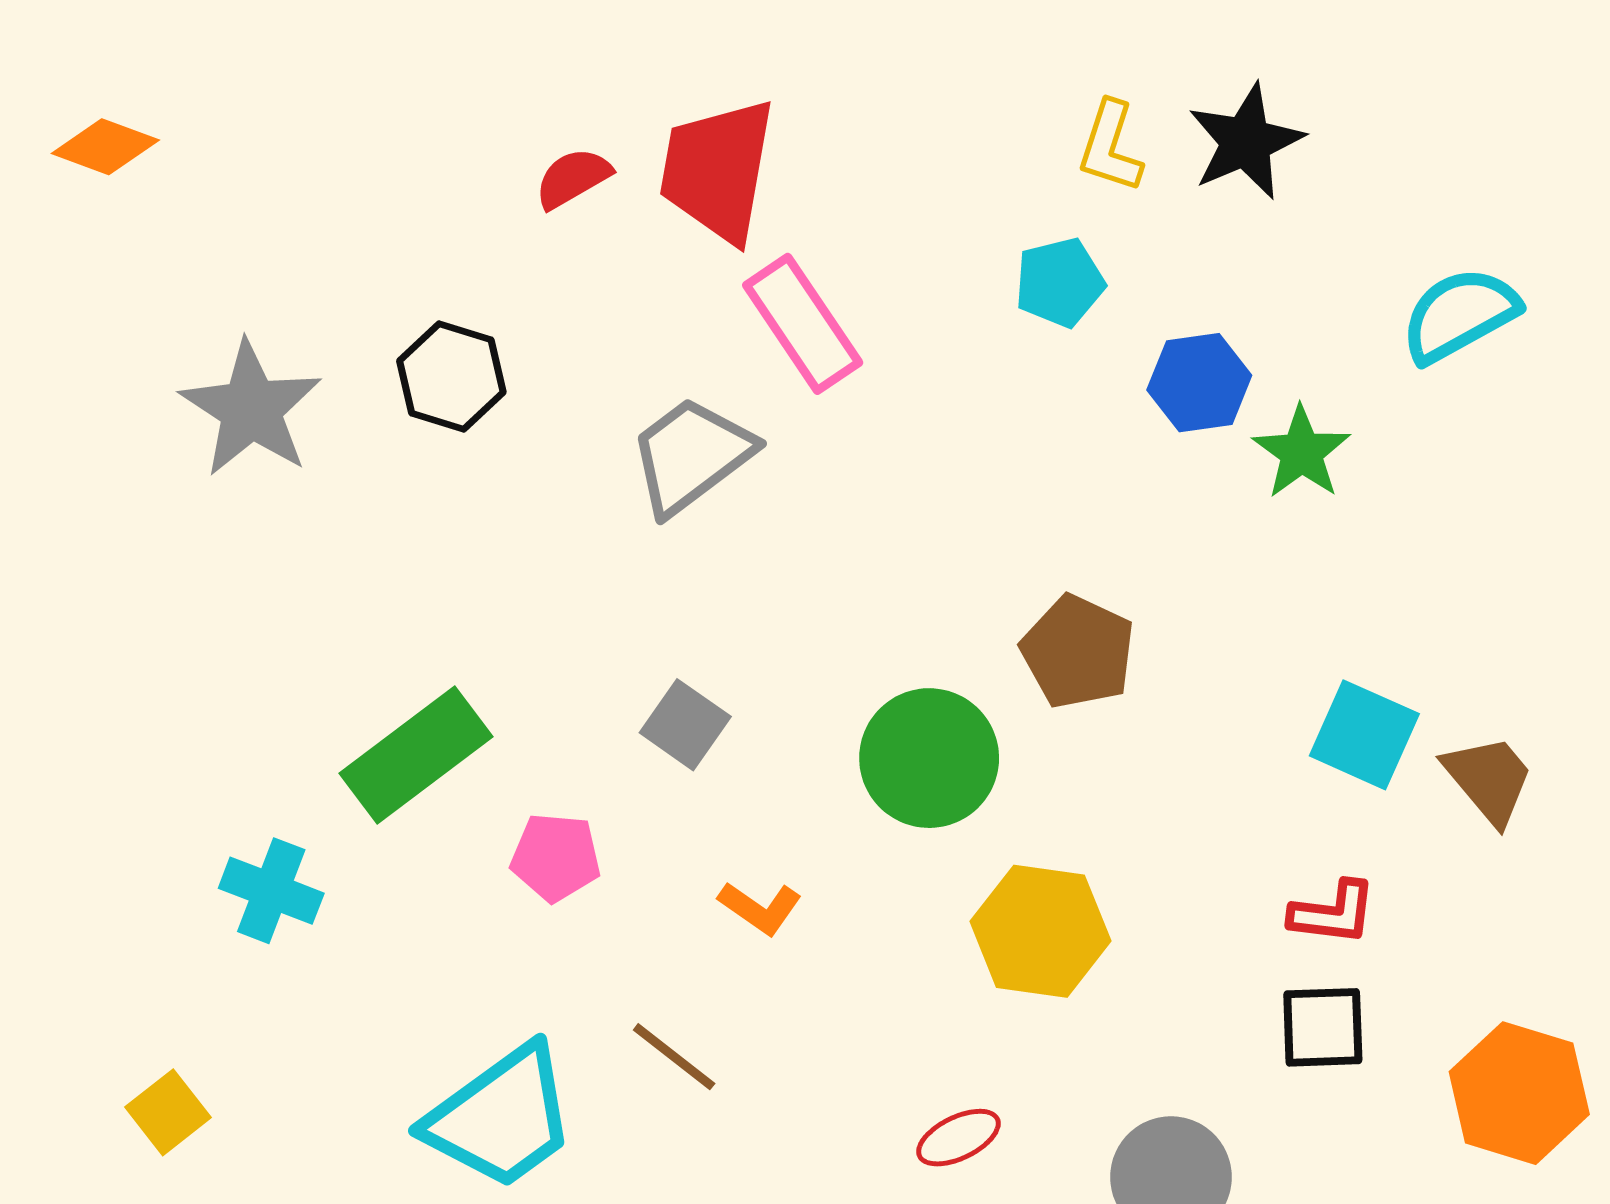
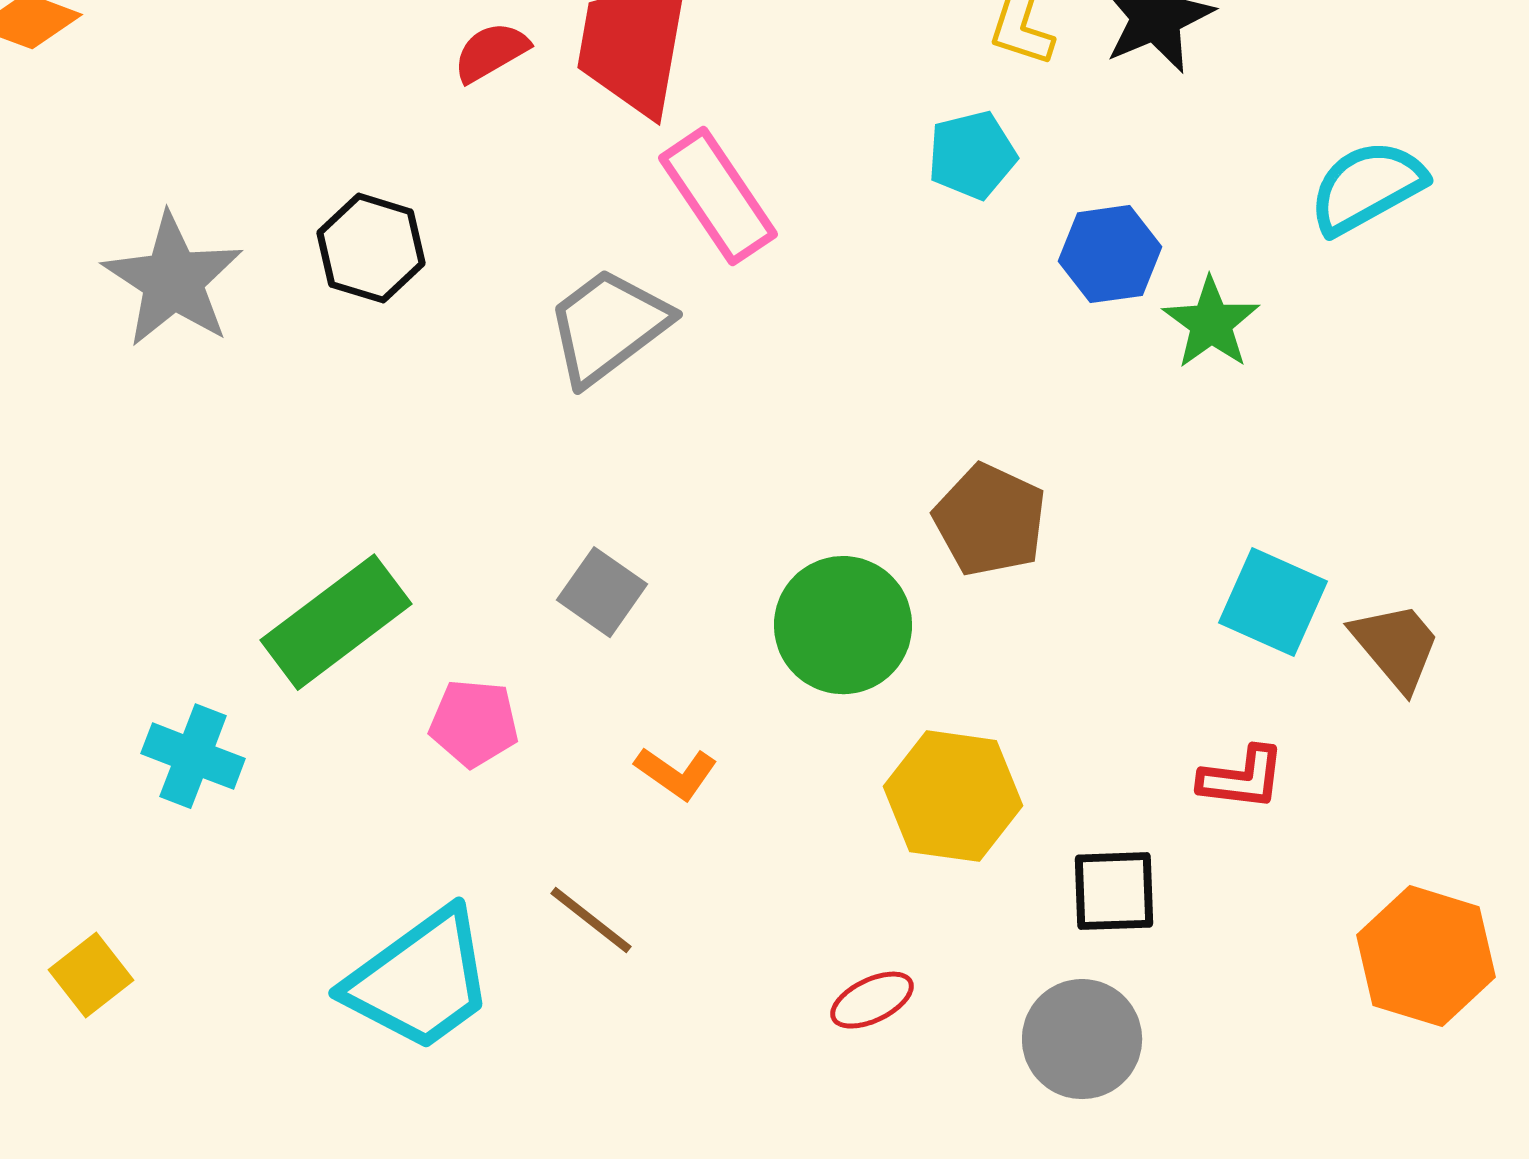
black square: (1323, 1027) -> (1114, 891), moved

